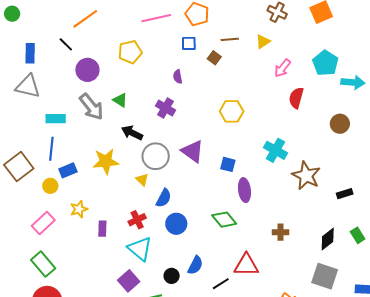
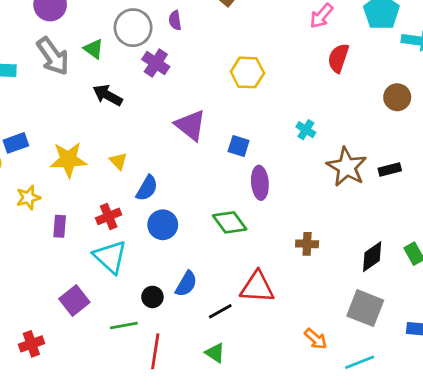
cyan cross: (276, 150) -> (306, 130), size x0.6
gray circle: (156, 156) -> (133, 28), moved
yellow star: (106, 161) -> (68, 160), moved
black rectangle: (345, 194) -> (390, 169), moved
purple square: (129, 281) -> (74, 300), moved

